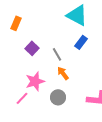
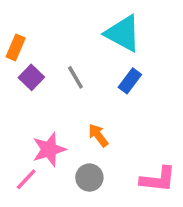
purple square: (32, 48) -> (31, 77), moved
gray line: (57, 54) -> (75, 77), moved

